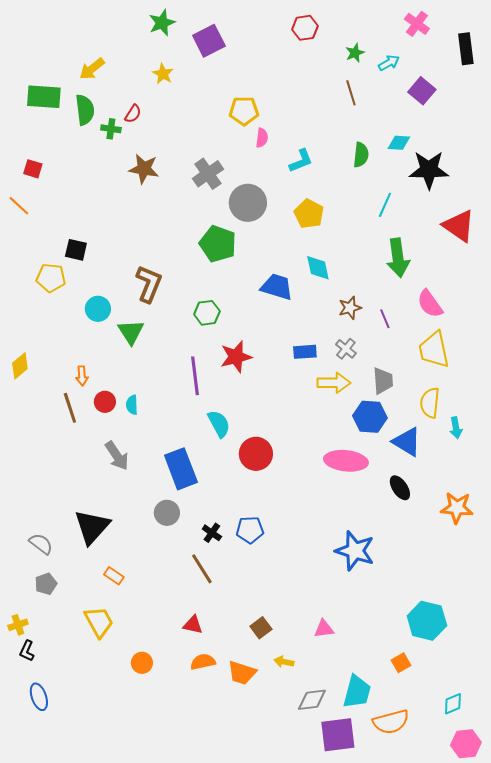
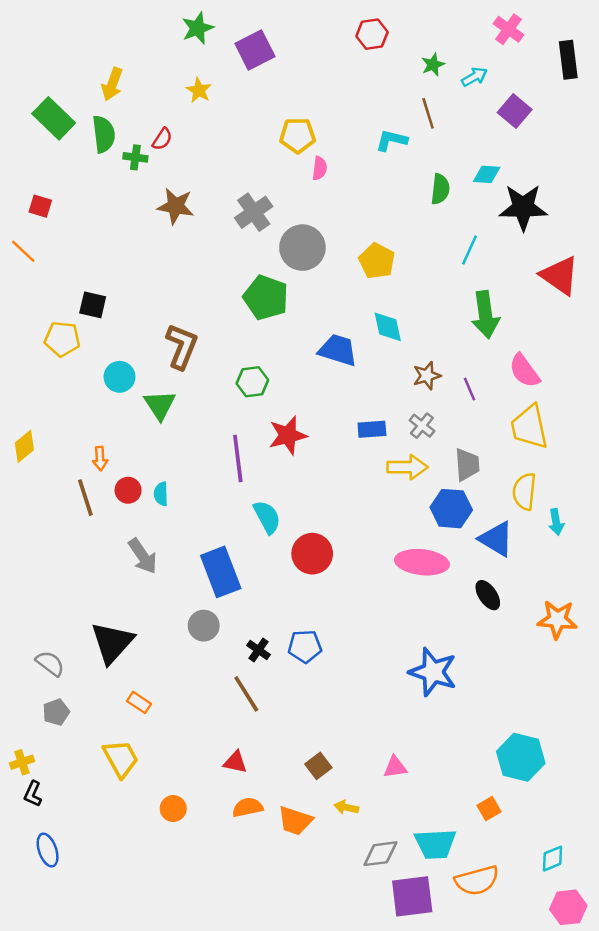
yellow arrow: (92, 69) -> (112, 84), turned -32
green rectangle: (44, 97) -> (54, 118), turned 40
cyan L-shape: (301, 161) -> (391, 140), moved, turned -144
cyan trapezoid: (357, 692) -> (435, 844), turned 72

